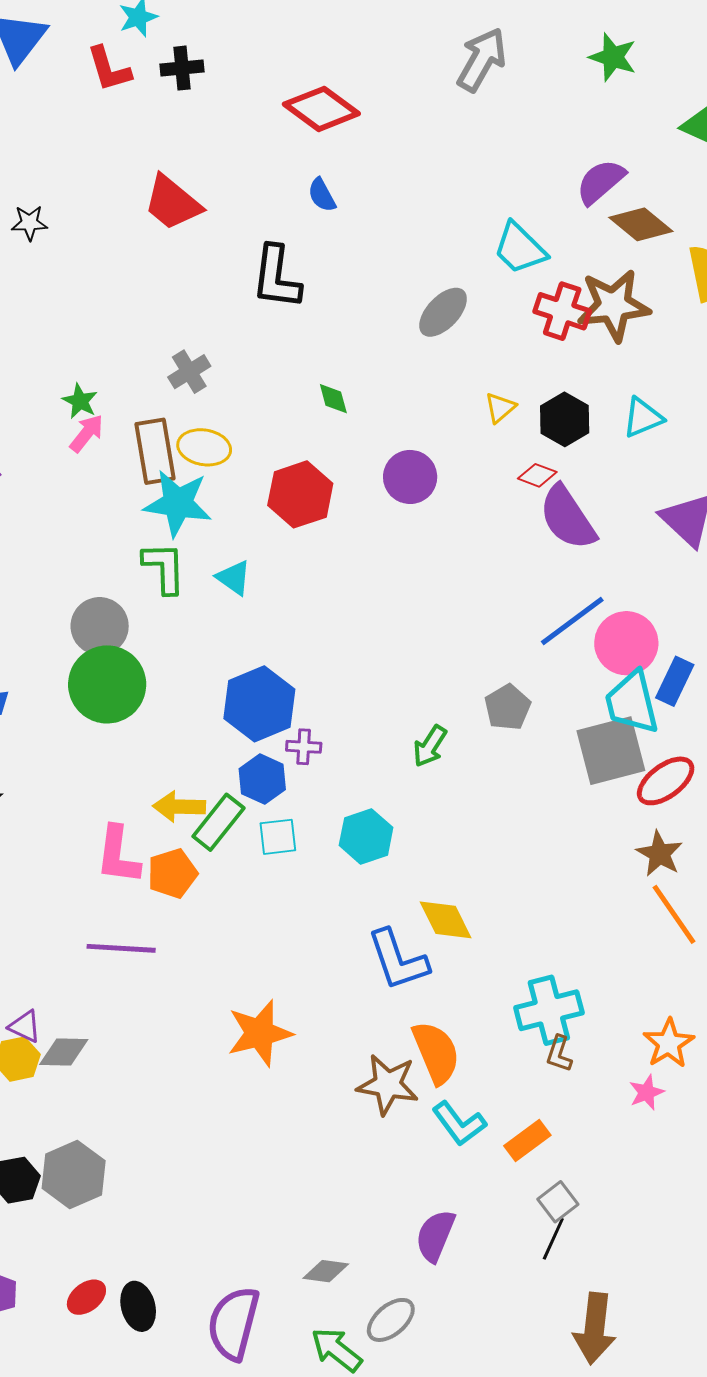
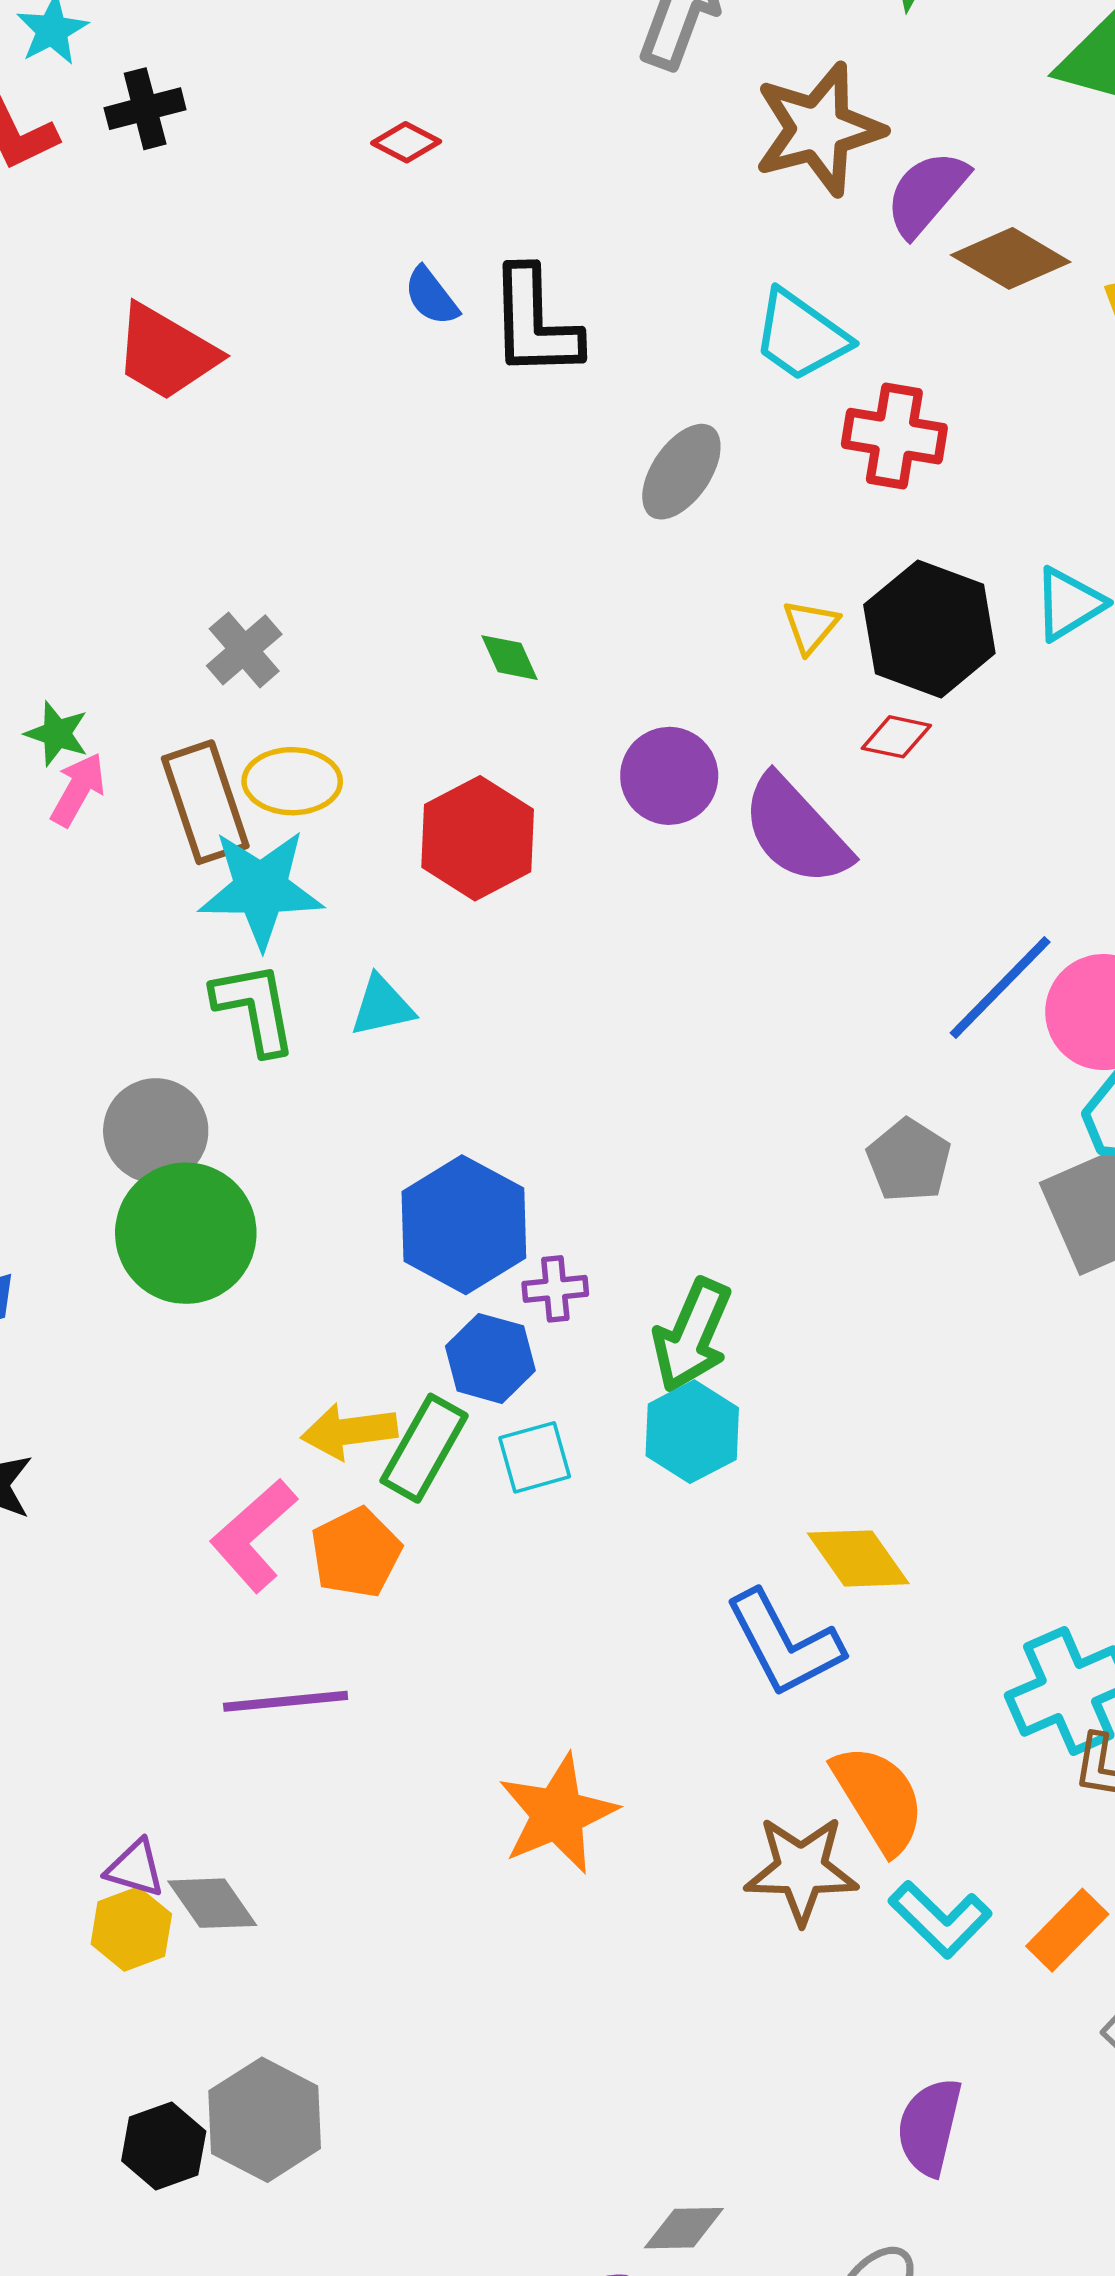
red diamond: (321, 109) -> (406, 142), size x0.5
black L-shape: (276, 277) -> (535, 323), moved
brown star: (613, 305) -> (819, 129), moved
black hexagon: (565, 419) -> (929, 629), size x1.4
purple semicircle: (568, 518) -> (796, 831), moved
cyan triangle: (234, 578) -> (382, 1006), turned -39
green arrow: (430, 746) -> (692, 1335), moved, size x1.4
pink L-shape: (118, 855) -> (254, 1535), turned 50
gray diamond: (64, 1052) -> (212, 1903), turned 63
gray diamond: (326, 1271) -> (684, 2228), moved

